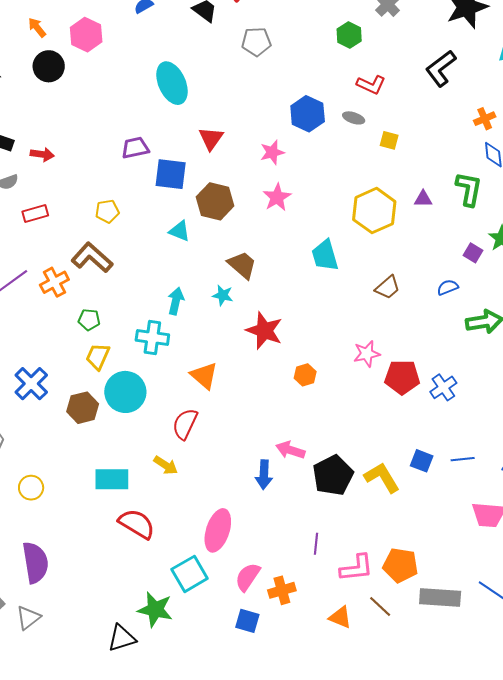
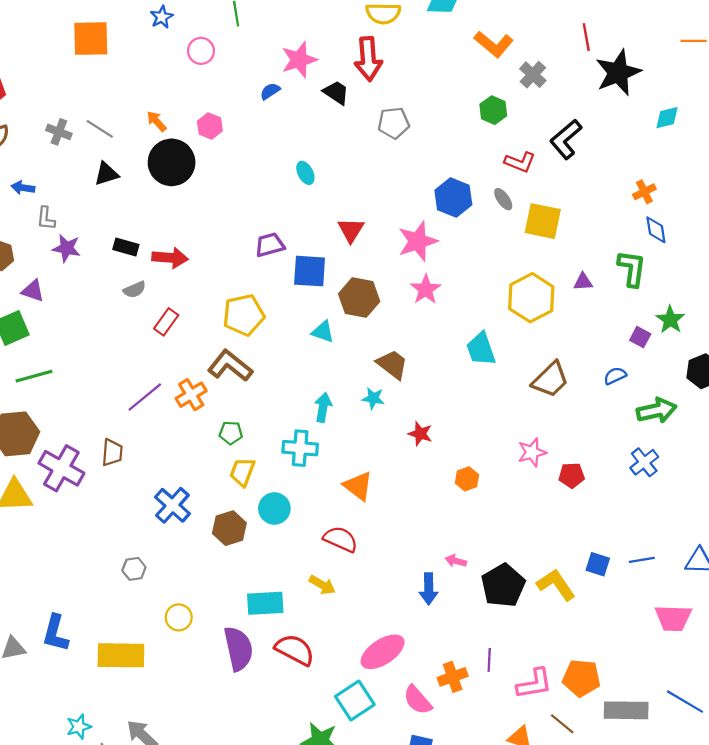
pink hexagon: (86, 35) -> (210, 126), size x0.7
black circle: (49, 66) -> (172, 162), size x1.4
black L-shape: (441, 68) -> (566, 139), moved
cyan ellipse: (172, 83) -> (305, 173), size x0.5
gray ellipse: (354, 118) -> (503, 199), turned 40
yellow square: (389, 140) -> (543, 221), size x1.8
pink star: (272, 152) -> (418, 241), size x1.5
red arrow: (42, 154) -> (170, 258), size x1.4
yellow pentagon: (107, 211) -> (244, 315), size x1.6
red rectangle: (35, 214) -> (166, 322), turned -35
brown trapezoid: (388, 287) -> (550, 380), size x1.4
red star: (264, 331) -> (420, 434), size x0.6
red pentagon: (402, 377) -> (572, 475), size x0.7
blue cross: (443, 387) -> (644, 462), moved
cyan circle: (125, 392) -> (274, 508), size x0.7
red semicircle: (185, 424) -> (341, 539), turned 92
pink arrow: (290, 450) -> (456, 561), size x0.7
pink ellipse: (218, 530) -> (383, 652), turned 42
purple semicircle: (35, 563) -> (238, 649), moved
pink semicircle: (248, 577) -> (418, 700), turned -72
orange cross: (282, 590) -> (453, 677), moved

